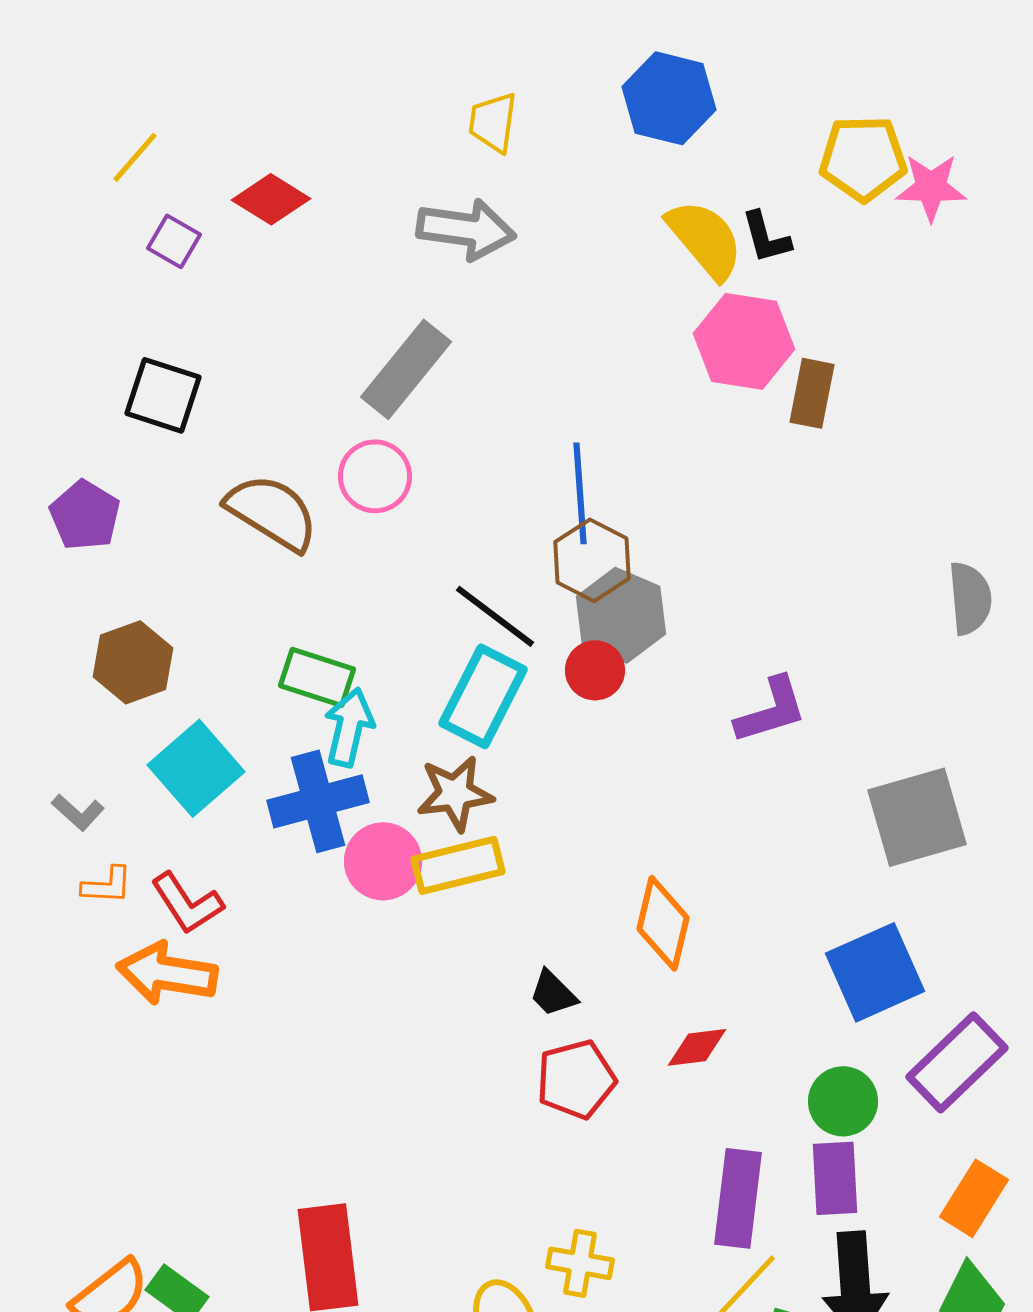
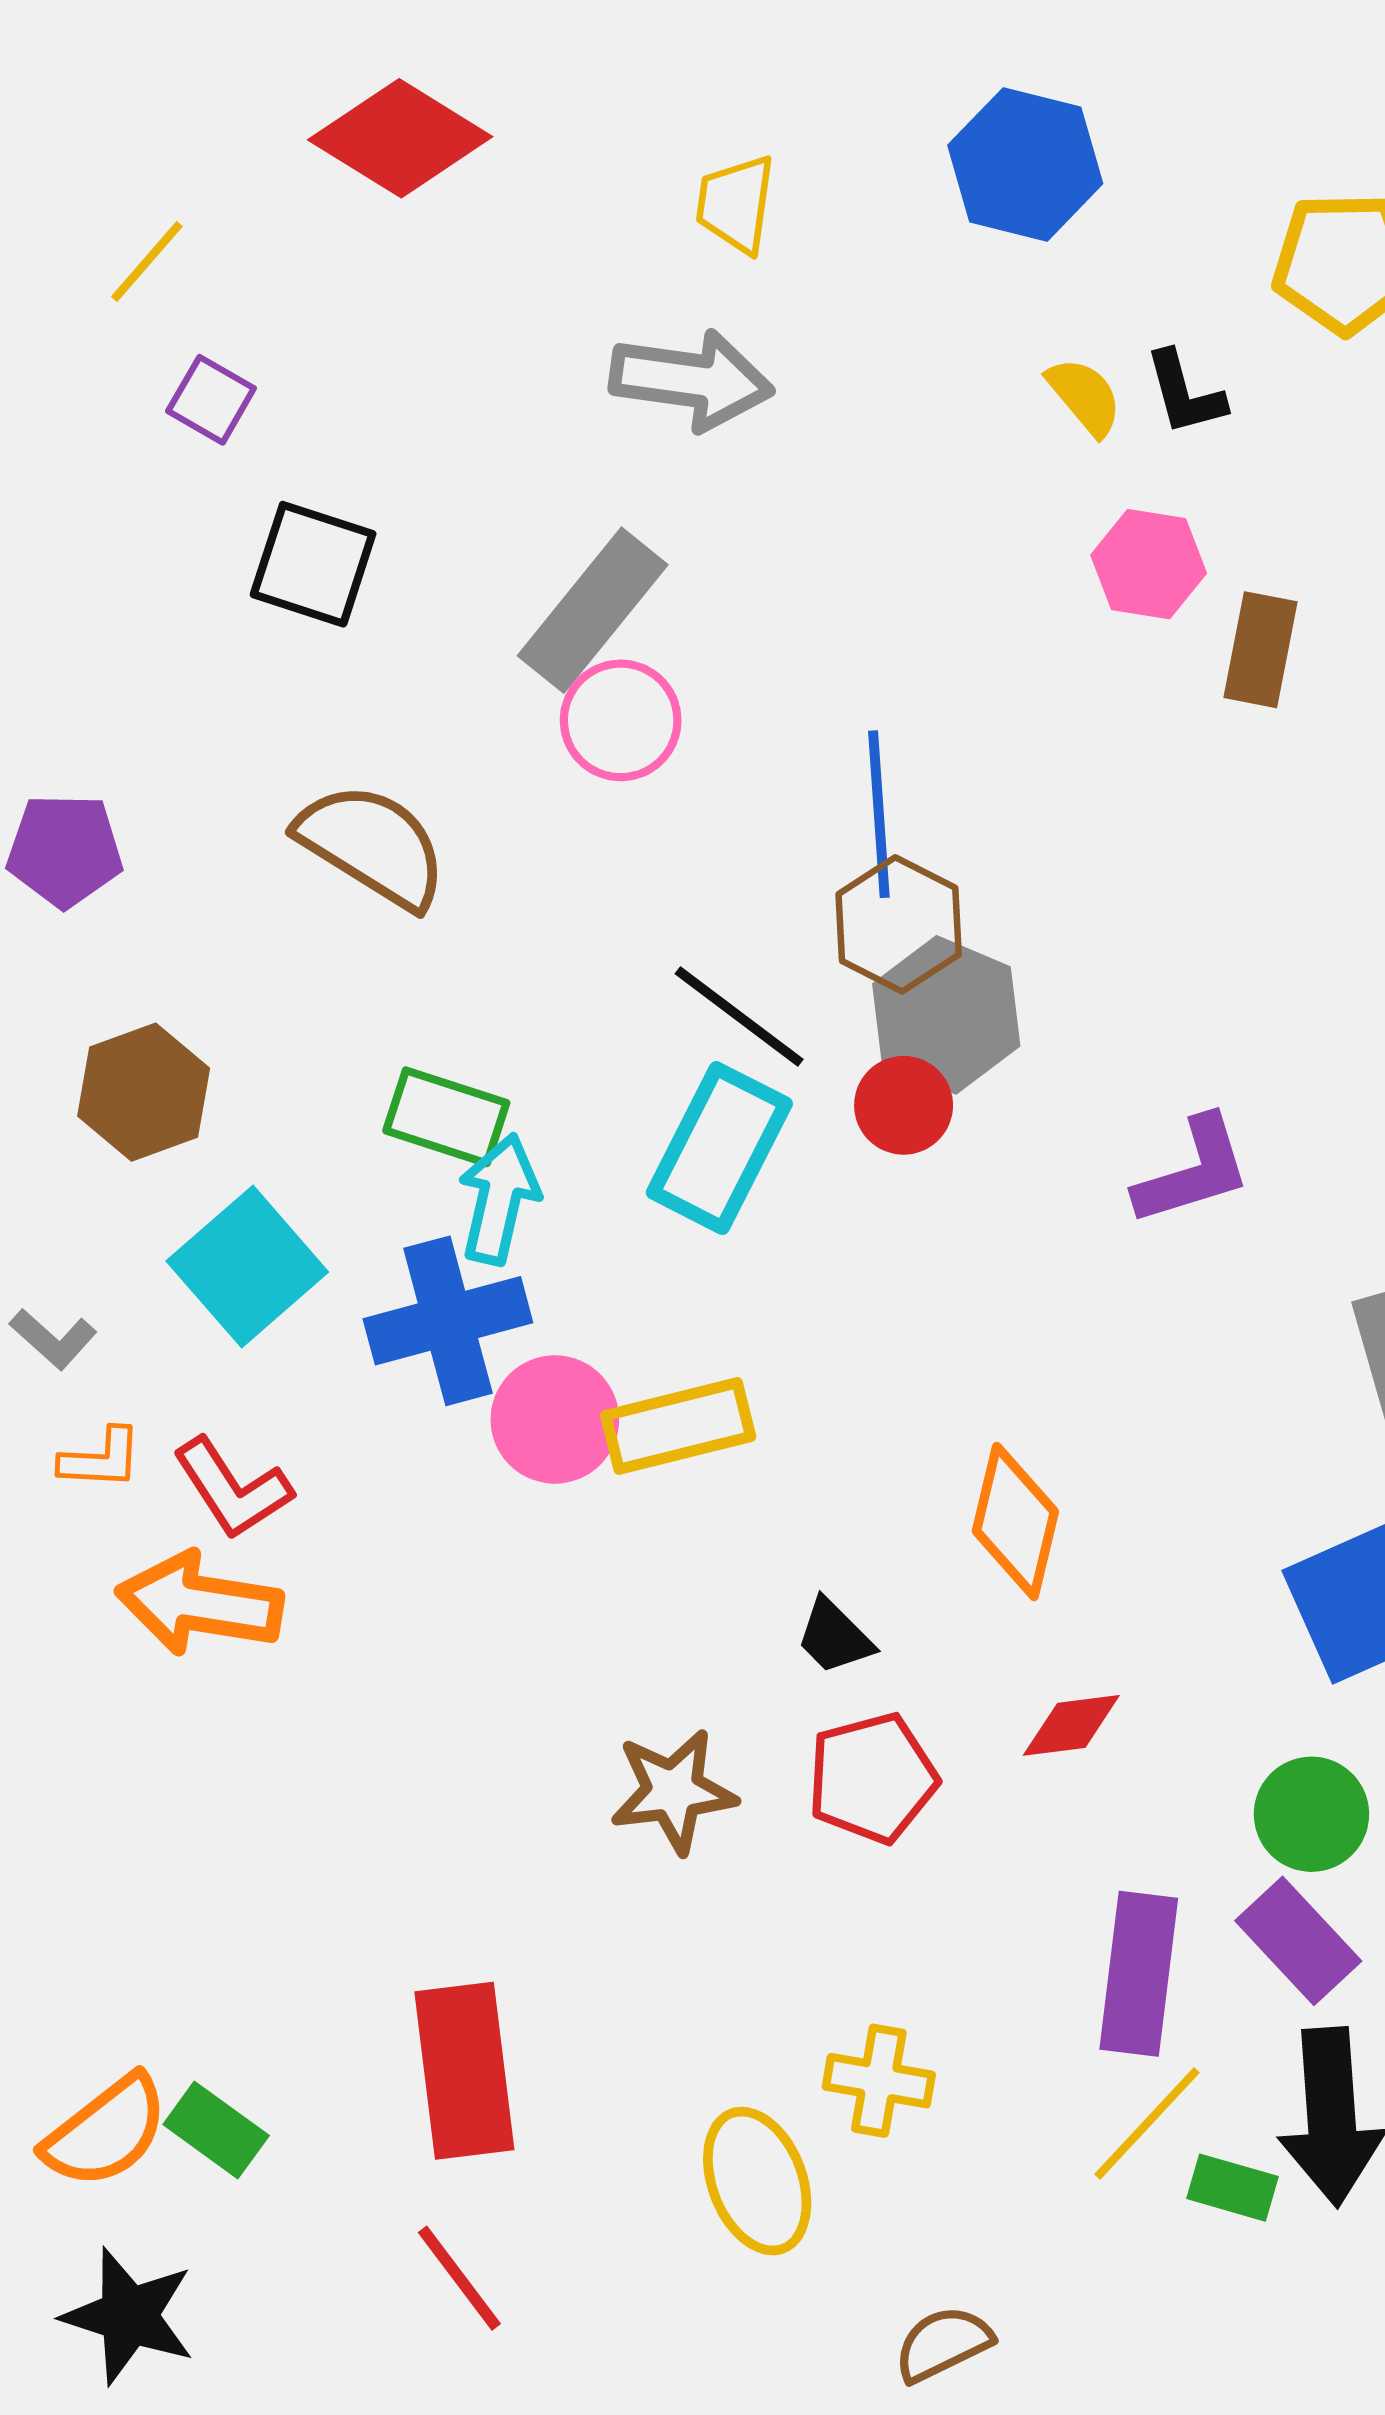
red diamond: (271, 199) -> (400, 138), moved, size x1.4
yellow semicircle: (705, 239) -> (1084, 396), size x0.6
pink hexagon: (744, 341) -> (1149, 564), size x0.7
black square: (163, 395) -> (313, 564), moved
pink circle: (375, 476) -> (621, 720), moved
purple pentagon: (85, 515) -> (65, 850), turned -30
brown star: (455, 793) -> (673, 1791), moved
purple rectangle: (835, 1178) -> (1298, 1941), turned -40

